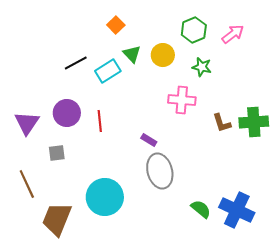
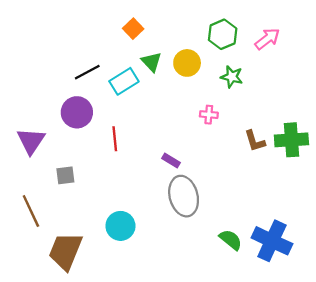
pink cross: (182, 100) -> (209, 115), size x0.6
purple circle: (67, 113) -> (77, 112), moved
cyan circle: (105, 197) -> (120, 226), size x0.7

